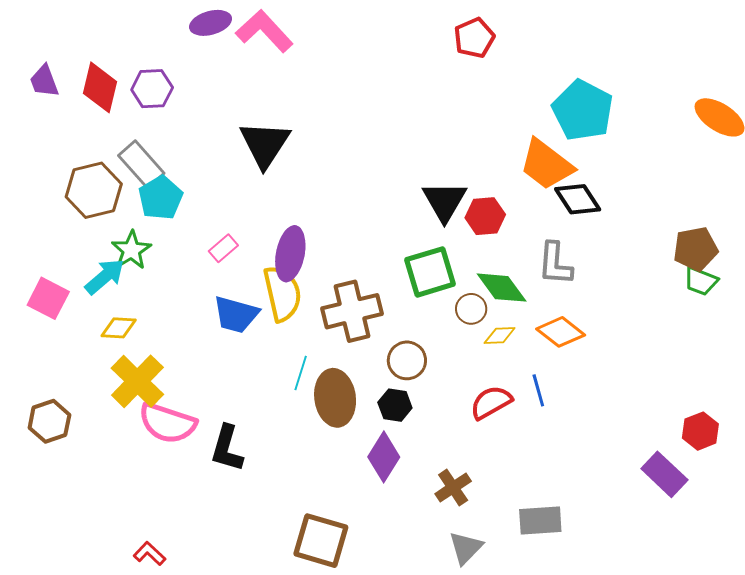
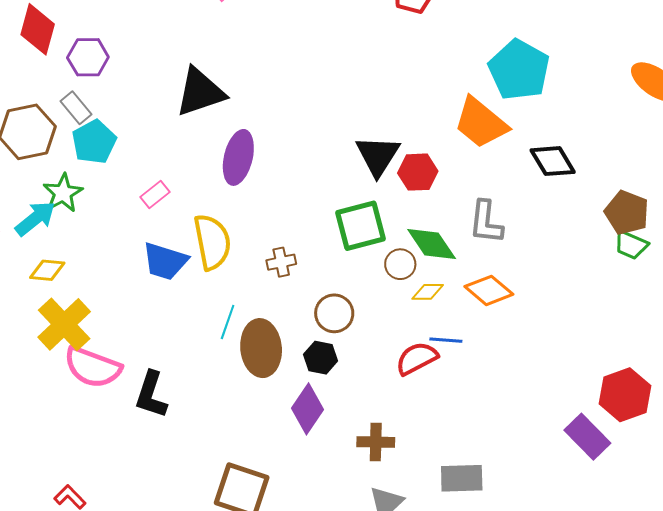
purple hexagon: (152, 89) -> (88, 57), moved
black triangle: (265, 144) -> (200, 92), turned 36
gray rectangle: (141, 164) -> (76, 108), size x0.7
black diamond: (578, 199) -> (553, 161), moved
brown pentagon: (696, 249) -> (627, 213), turned 30
purple ellipse: (290, 254) -> (238, 157), moved
brown cross: (352, 311) -> (281, 262), size x0.5
blue line: (538, 390) -> (446, 340), moved, turned -72
red hexagon: (700, 431) -> (625, 395), size x1.4
brown cross: (453, 487) -> (376, 442), turned 33

